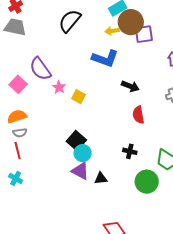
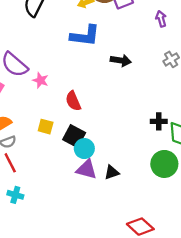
yellow square: (78, 97) -> (46, 127), moved
red semicircle: (138, 115) -> (73, 101), moved
black cross: (130, 151) -> (159, 121), moved

